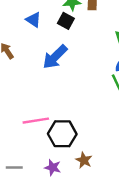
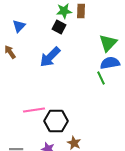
blue triangle: (33, 20) -> (19, 26), moved, turned 40

